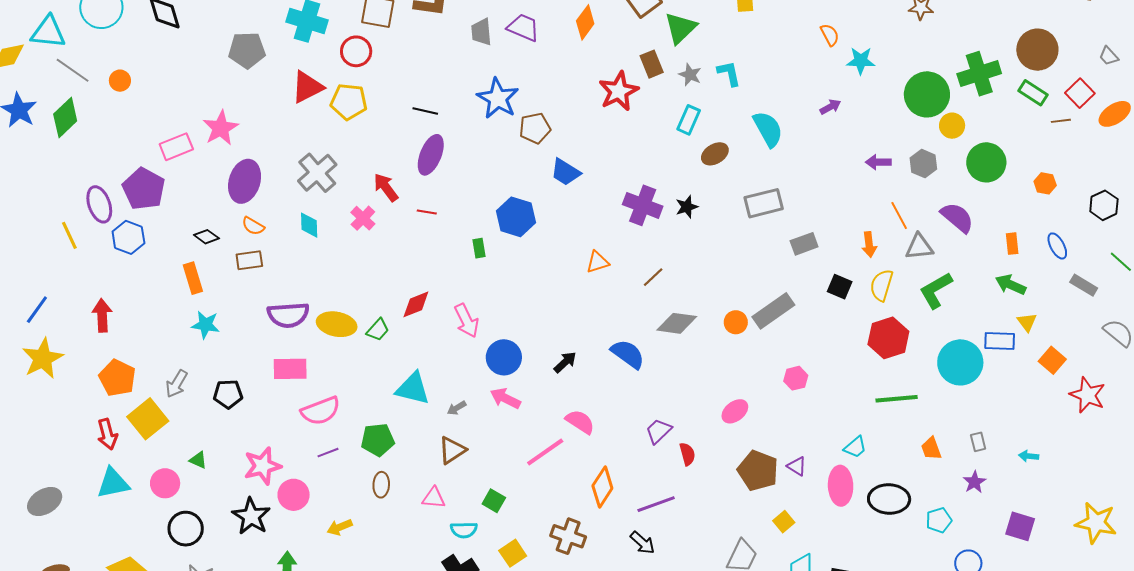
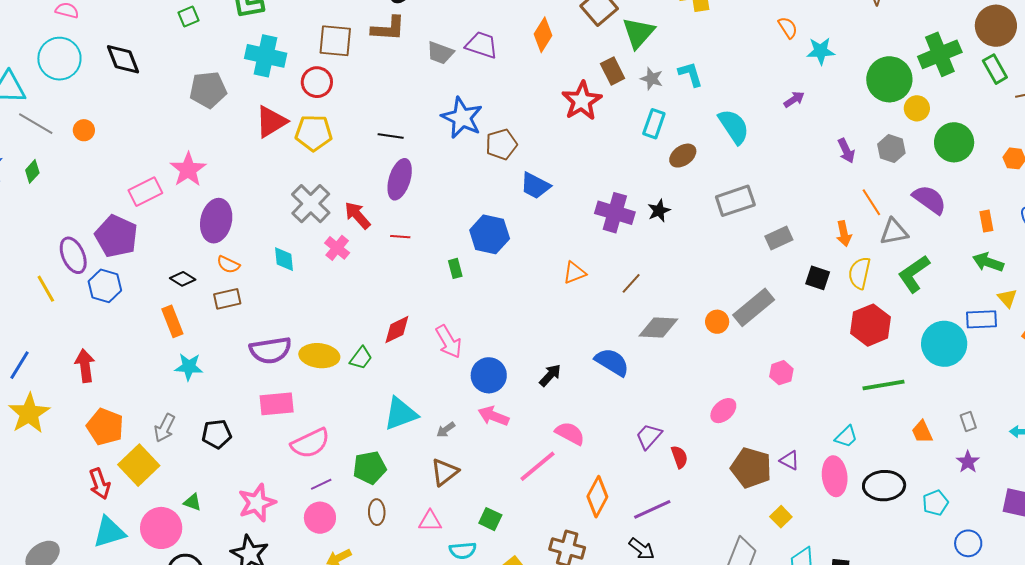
gray trapezoid: (481, 32) -> (440, 53), turned -60
green rectangle: (1033, 93) -> (995, 69), turned 32
green diamond: (65, 118) -> (32, 171), size x0.6
purple arrow: (878, 162) -> (846, 151), turned -110
gray cross: (317, 173) -> (311, 204), moved
cyan triangle: (413, 389) -> (401, 414), turned -30
pink circle: (165, 483) -> (161, 528), size x1.4
pink circle: (294, 495) -> (320, 518), moved

